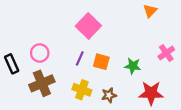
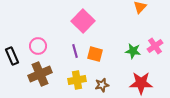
purple line: (80, 58) -> (75, 51), turned -40
green star: (133, 66) -> (133, 51), moved
yellow cross: (82, 90) -> (77, 80), turned -30

